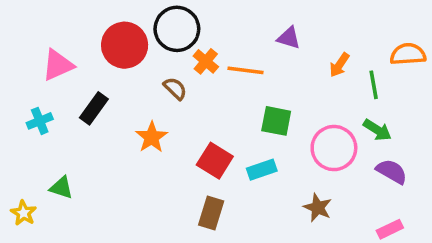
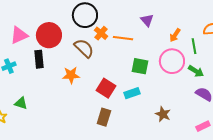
purple triangle: (289, 38) -> (147, 20), turned 32
red circle: (125, 45) -> (49, 35), moved
brown semicircle: (175, 88) -> (84, 48), size x1.5
black rectangle: (94, 108) -> (39, 59), turned -42
orange star: (152, 137) -> (71, 75), turned 30
pink circle: (334, 148) -> (172, 61), moved

